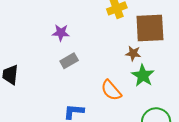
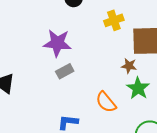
purple star: (61, 33) -> (57, 43), size x1.6

